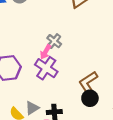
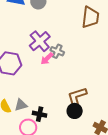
gray cross: (54, 41) -> (57, 51), turned -32
purple cross: (46, 68) -> (40, 41), moved

